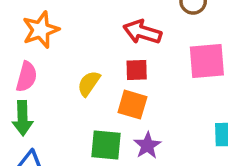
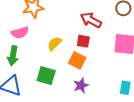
pink semicircle: (27, 77) -> (20, 33), turned 48
green square: (106, 145) -> (46, 76), moved

